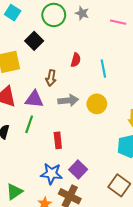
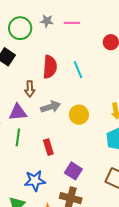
pink line: (118, 22) -> (72, 23), moved
red semicircle: (76, 60) -> (50, 67), size x1.6
yellow circle: (97, 104) -> (79, 115), moved
blue star: (51, 174) -> (35, 181), moved

